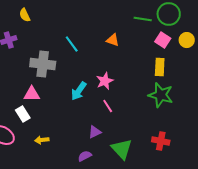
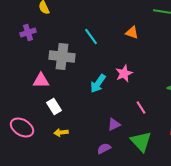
pink triangle: (32, 94) -> (41, 80), moved
pink line: (108, 106) -> (141, 108), moved
white rectangle: (23, 114) -> (54, 106), moved

